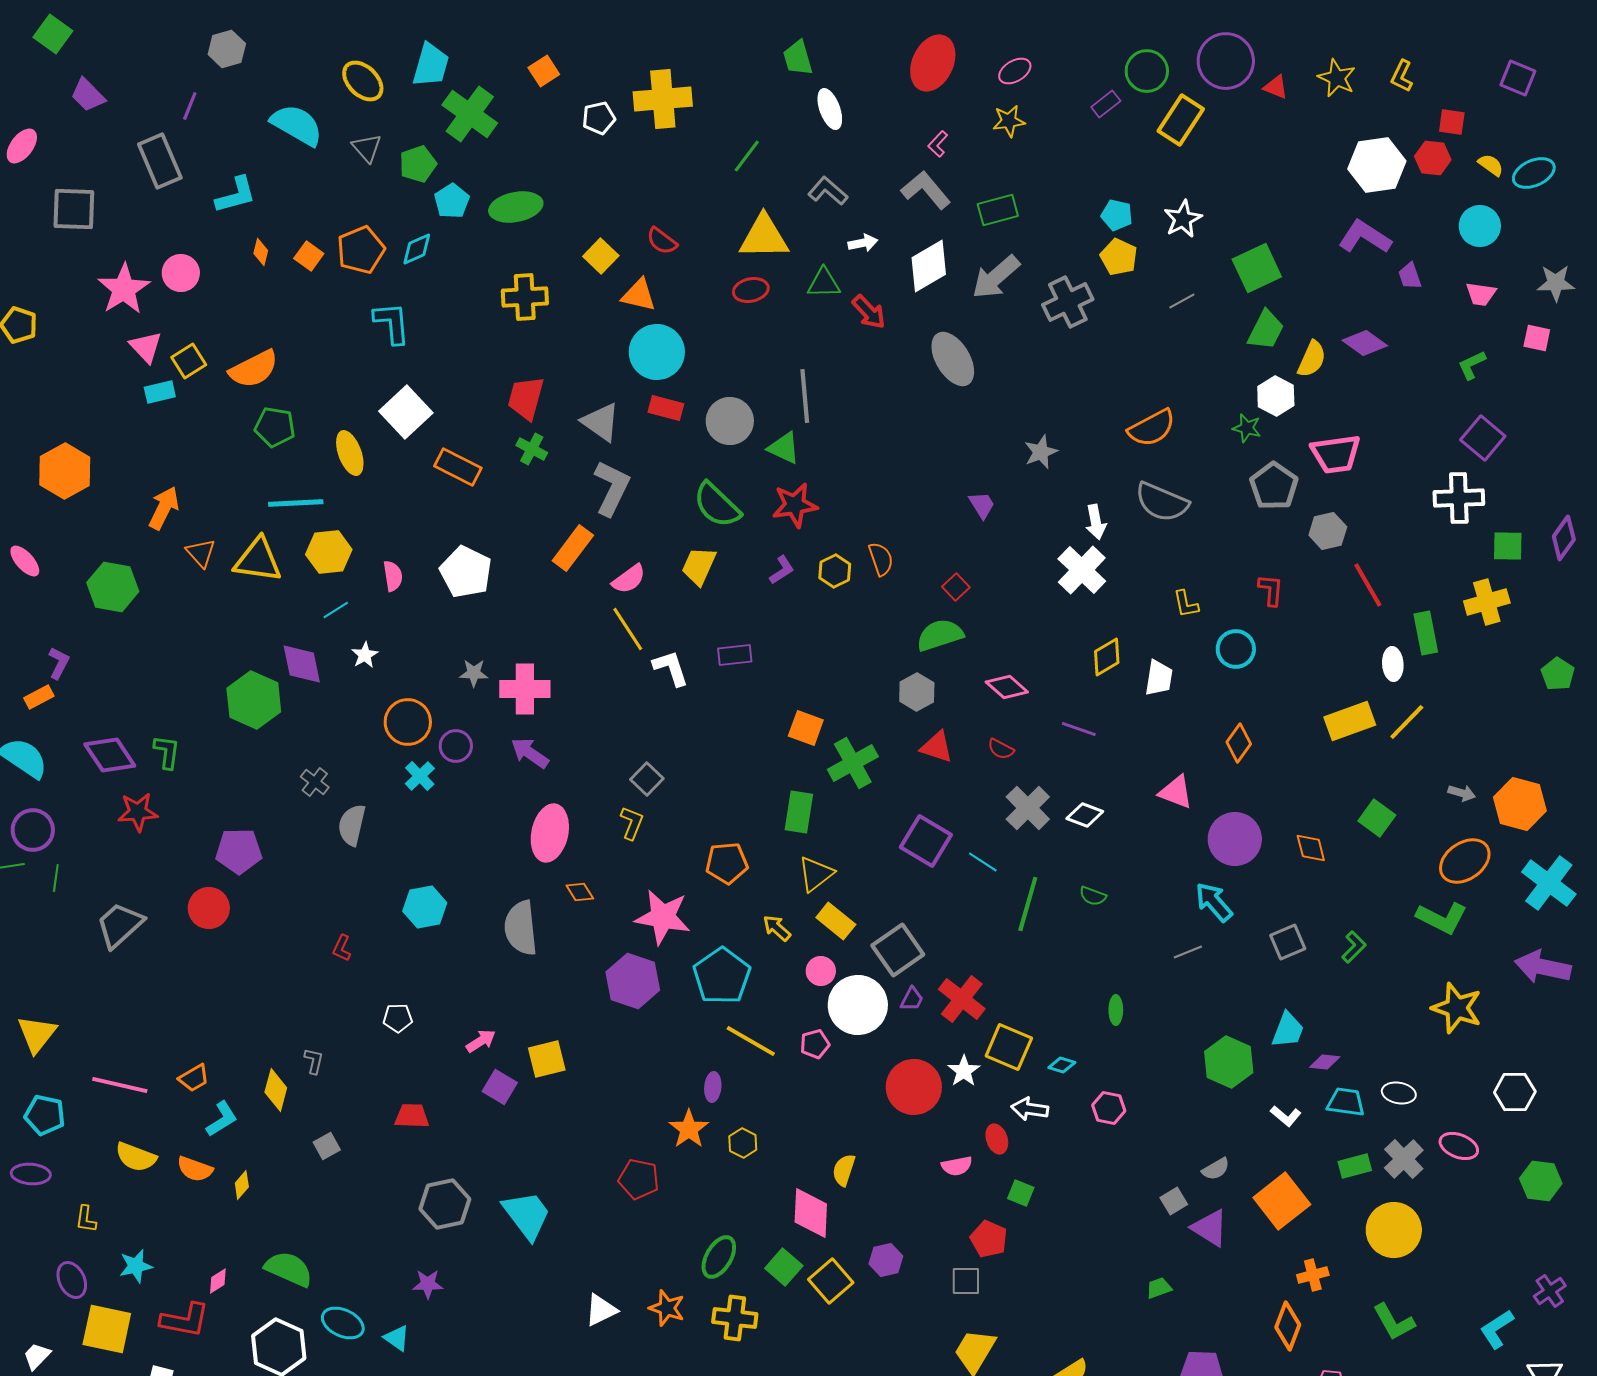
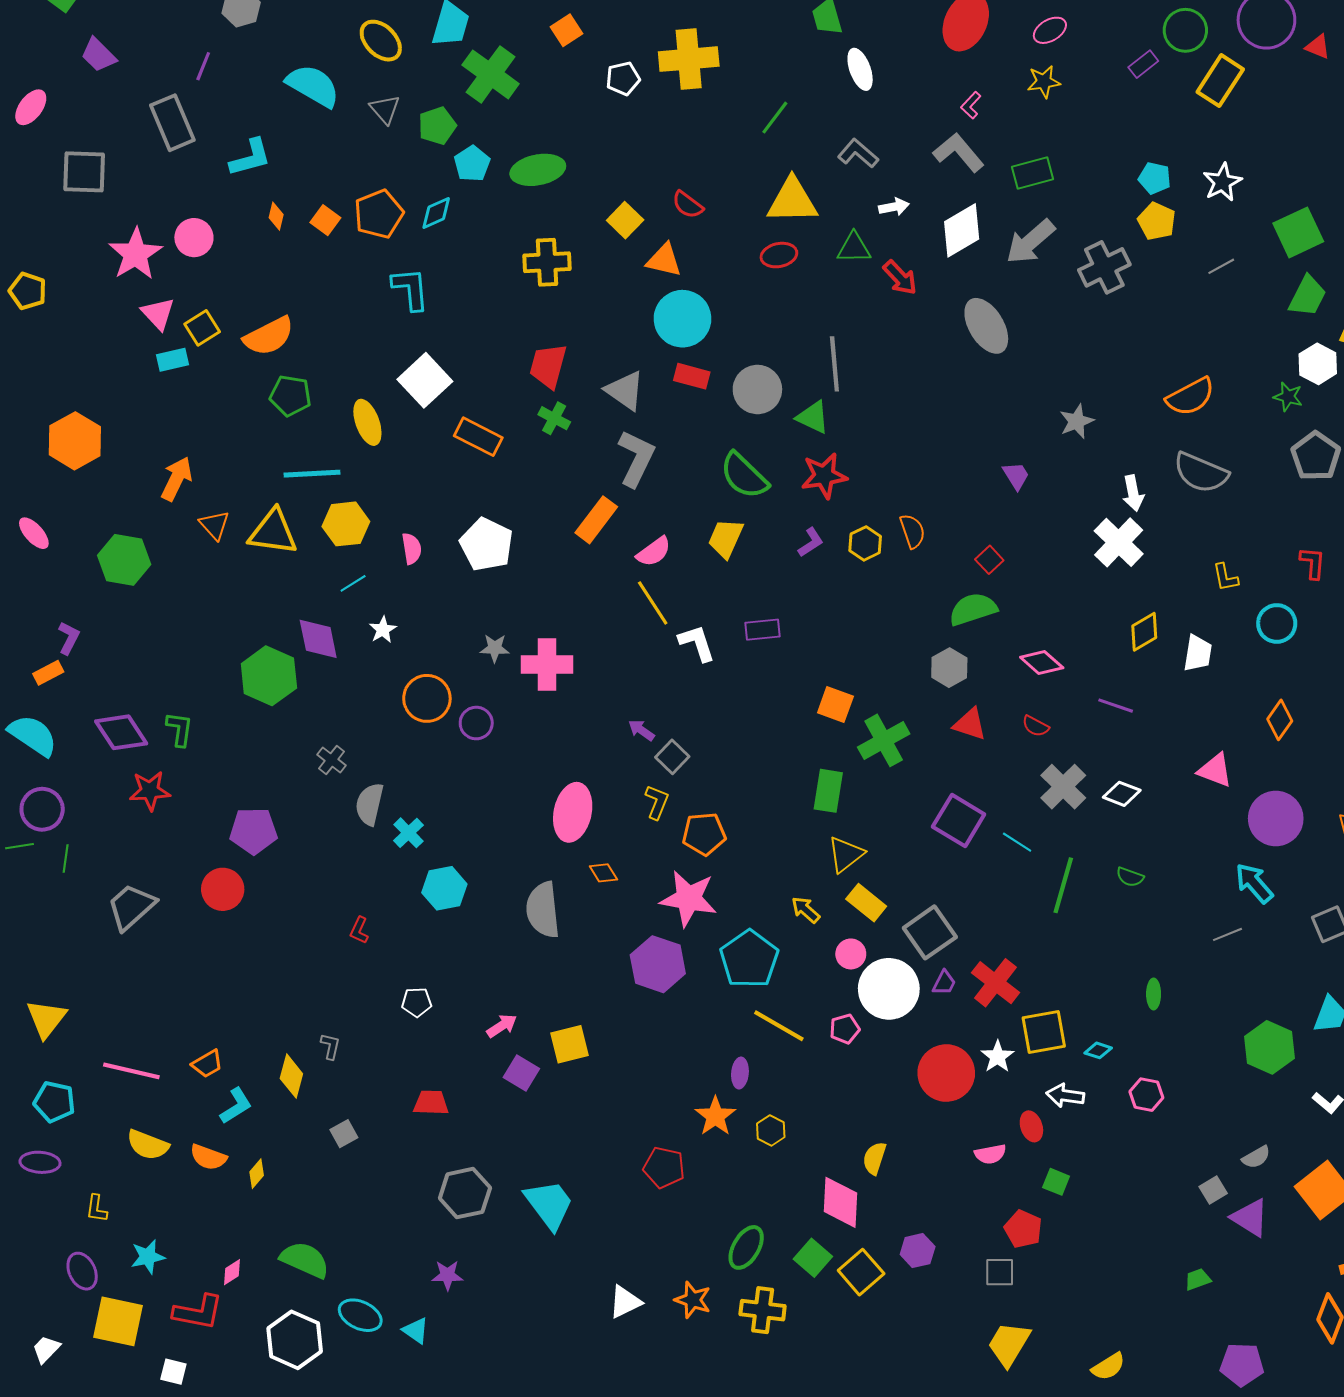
purple arrow: (530, 753) -> (641, 730), moved, size x0.7
cyan cross: (420, 776) -> (408, 833), moved
orange pentagon: (727, 863) -> (704, 834), moved
yellow square: (1009, 1047) -> (1044, 1032), turned -33

